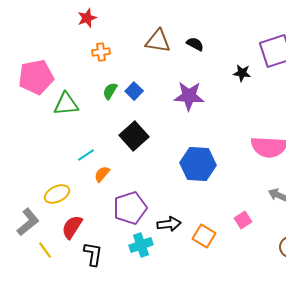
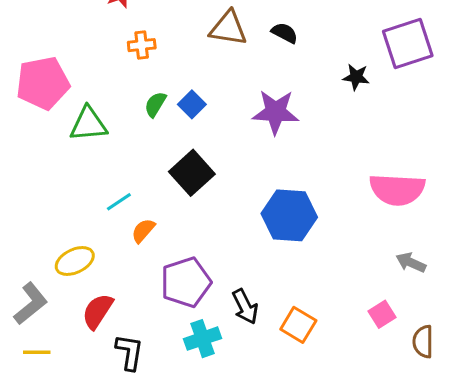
pink square: (243, 220) -> (382, 314), moved
black arrow: (169, 224) -> (245, 307), turned 70
yellow line: (45, 250) -> (37, 352), moved, turned -54

